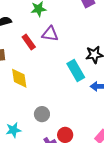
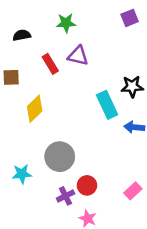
yellow diamond: (19, 78) -> (35, 109), turned 50
gray circle: (42, 114) -> (60, 157), size x1.5

